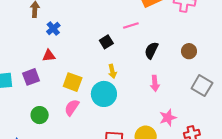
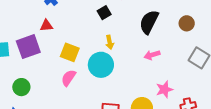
black semicircle: (151, 50) -> (149, 22), size x1.4
purple square: (31, 77) -> (28, 47), size x1.4
pink arrow: (155, 83) -> (152, 55), turned 77
green circle: (40, 115) -> (21, 87), moved

